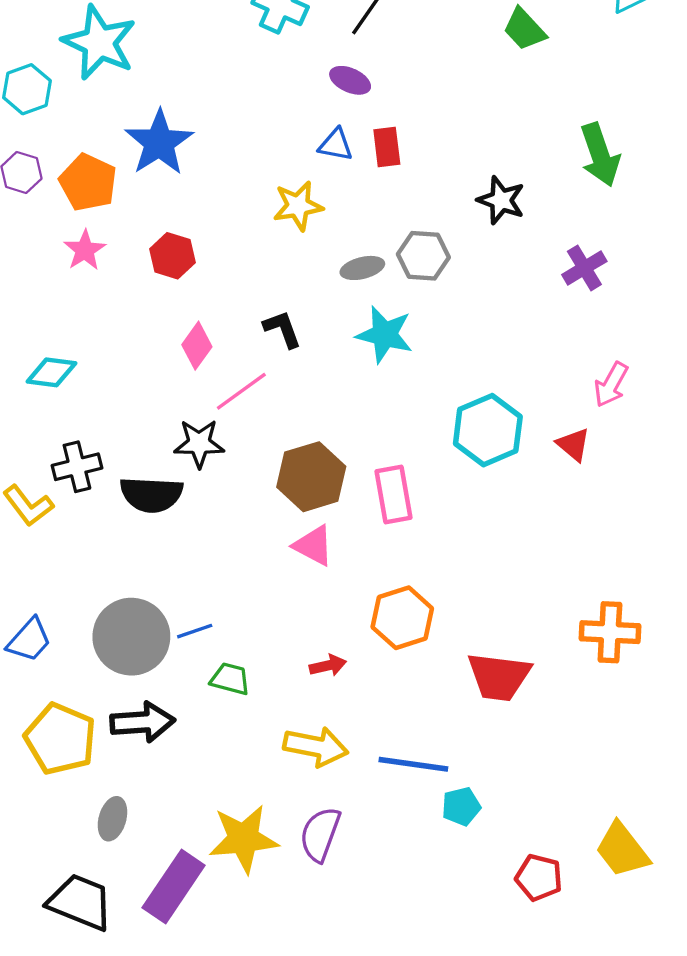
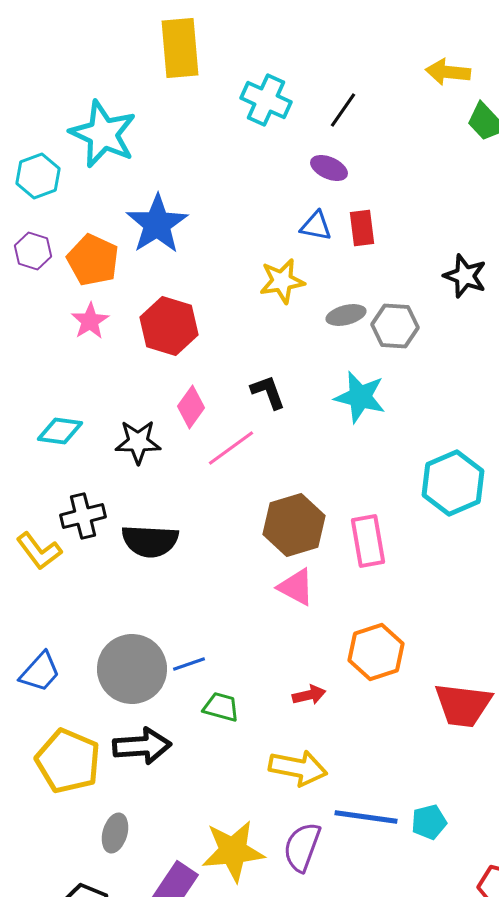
red hexagon: (172, 256) -> (169, 326), size x1.4
gray ellipse: (362, 268) -> (346, 315), moved
black star: (199, 443) -> (138, 442), moved
blue line: (413, 764) -> (366, 817), moved

